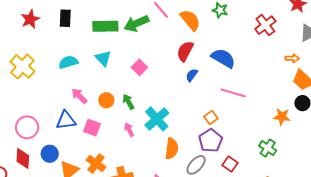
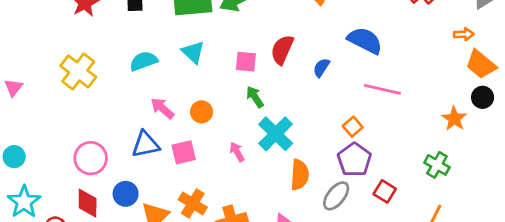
red semicircle: (185, 51) -> (282, 50), moved
pink square: (139, 67) -> (246, 62), turned -35
green arrow: (128, 102) -> (255, 97), moved
orange star: (282, 117) -> (454, 119), turned 30
pink square: (92, 128) -> (184, 152), turned -30

